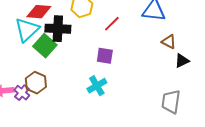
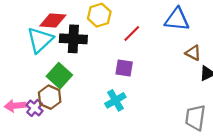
green square: (45, 46) -> (59, 76), moved

